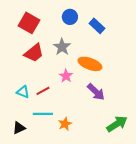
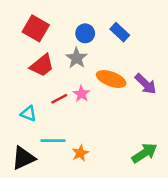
blue circle: (70, 17) -> (85, 33), moved
red line: (43, 91) -> (59, 99), moved
purple arrow: (96, 92) -> (146, 84), moved
black triangle: (19, 128) -> (23, 158), size x1.5

